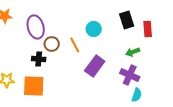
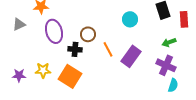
purple ellipse: (36, 27) -> (54, 31), moved
orange line: (75, 45) -> (108, 49), moved
orange square: (34, 86) -> (70, 76), turned 30

